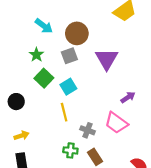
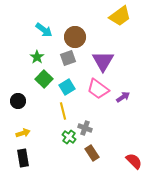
pink trapezoid: (116, 123) -> (98, 89), moved
green cross: (70, 150) -> (69, 137), moved, turned 32

